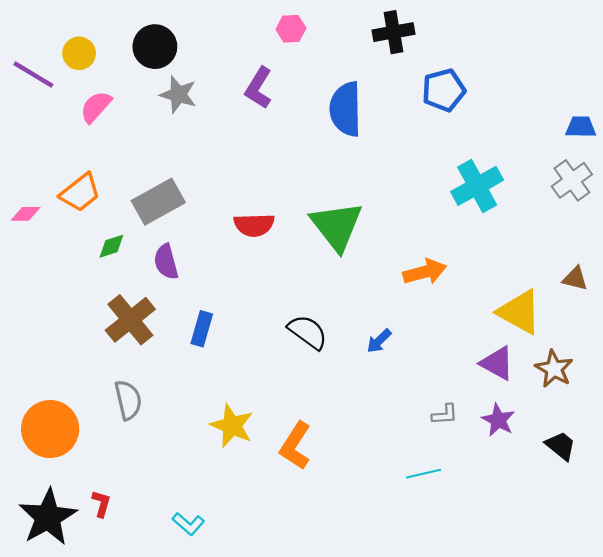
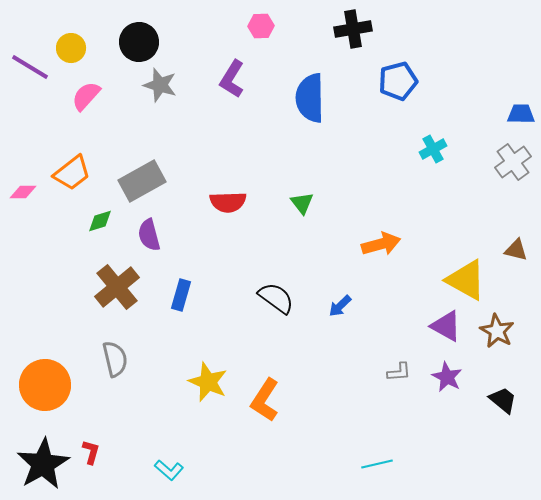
cyan cross: (477, 186) -> (433, 149), moved, size x0.6
green triangle: (337, 226) -> (302, 203), size x0.5
cyan line: (424, 474) -> (377, 464), moved

